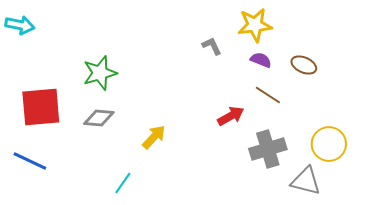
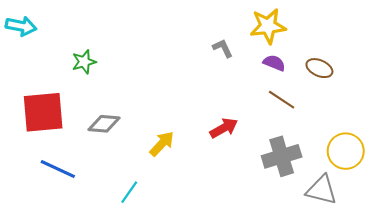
green star: (100, 73) -> (84, 62), moved, size x0.7
red arrow: (231, 116) -> (224, 128), moved
blue line: (30, 161) -> (58, 169), moved

